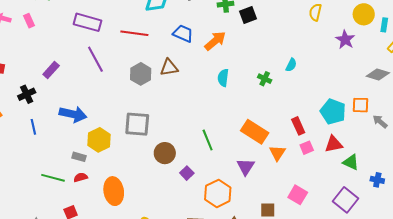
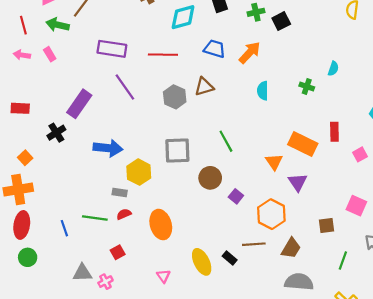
purple rectangle: (51, 70) -> (79, 104), size x1.5
red rectangle: (298, 126) -> (334, 132), moved, turned 30
blue line: (33, 127) -> (64, 228), moved
green line: (208, 140) -> (226, 141), moved
orange triangle: (277, 153) -> (274, 162), moved

